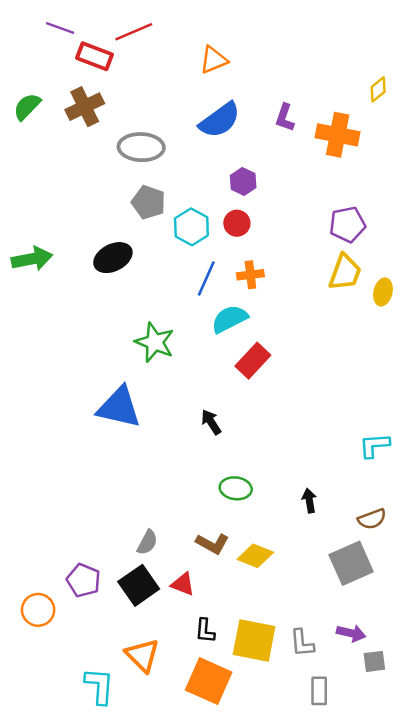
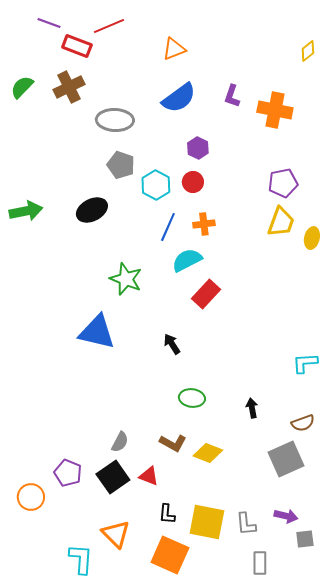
yellow diamond: (378, 89) -> (308, 51), moved

